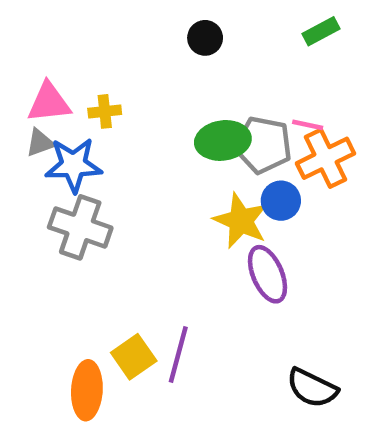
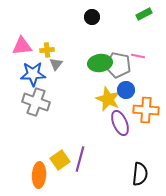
gray triangle: (40, 143) -> (56, 64), moved, turned -32
orange cross: (325, 158) -> (146, 110), moved, turned 30
black semicircle: (312, 388) -> (140, 174), turned -110

